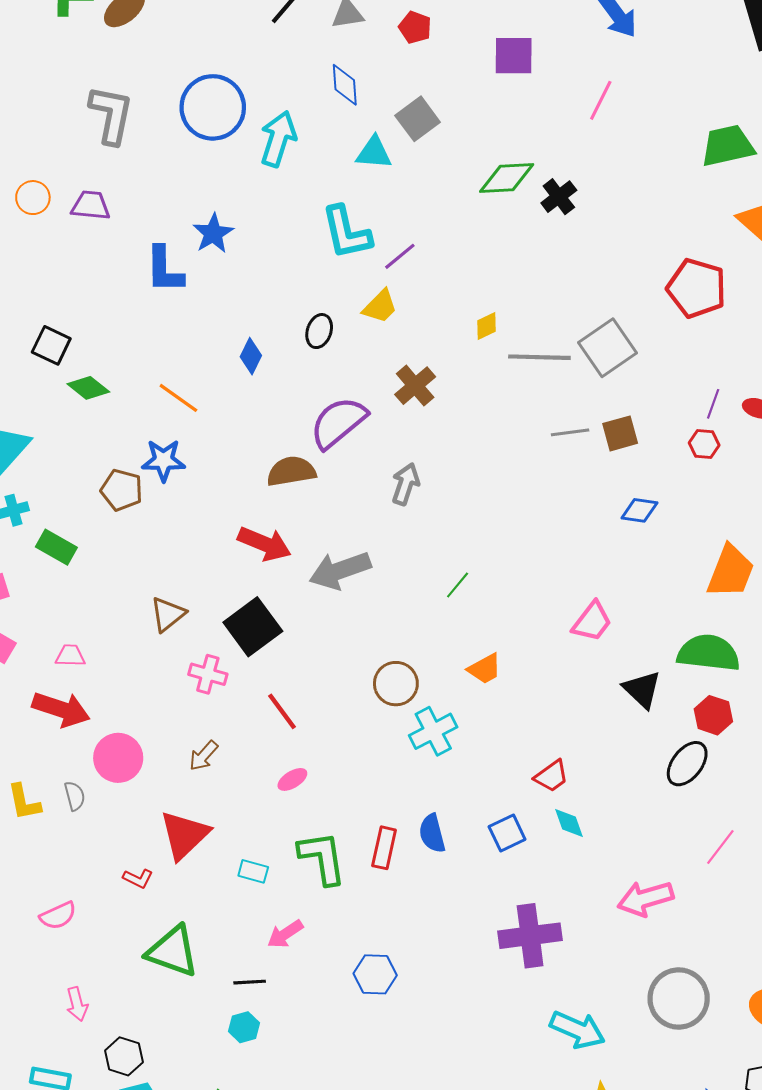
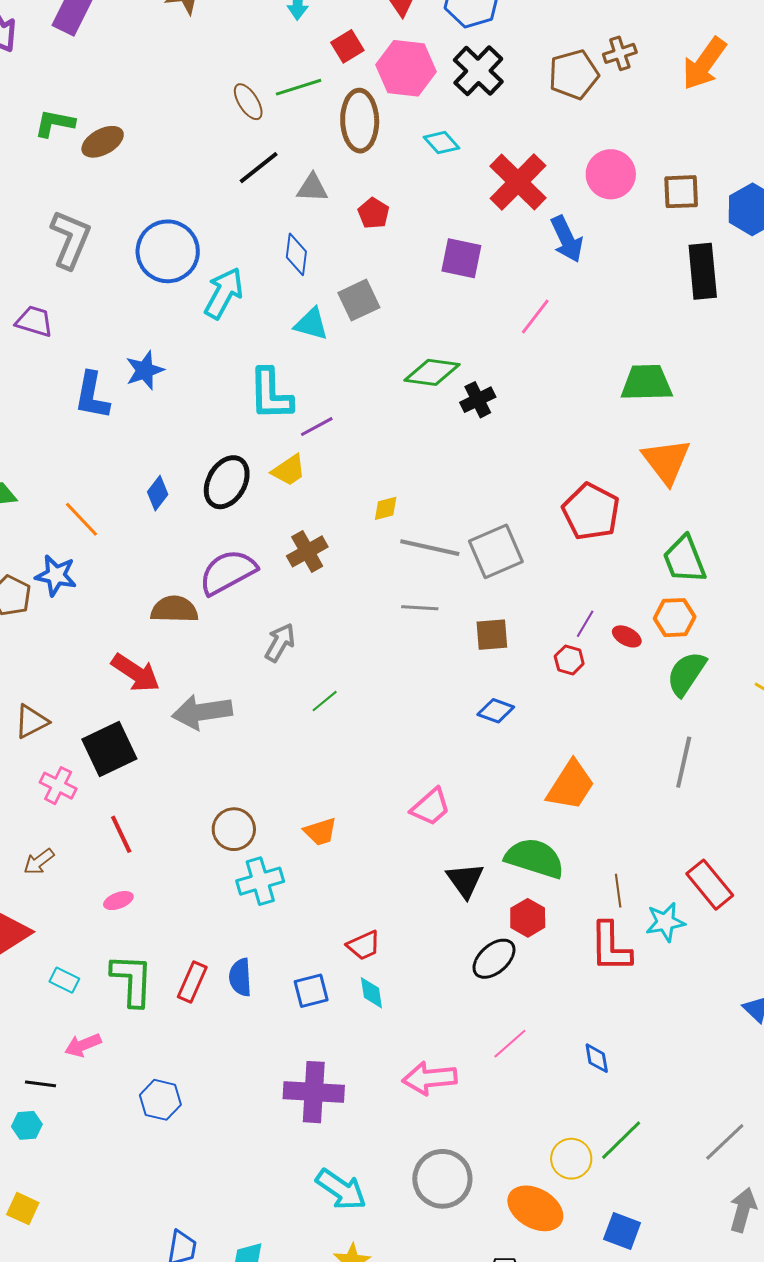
black ellipse: (319, 331) -> (227, 482), size x1.6
gray line: (570, 432) -> (420, 608), moved
green line: (458, 585) -> (325, 701), moved

